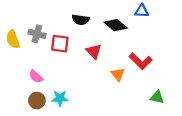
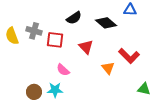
black semicircle: (81, 20) -> (74, 18), turned -42
pink semicircle: (36, 76) -> (63, 70), moved

